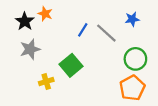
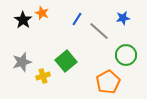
blue line: (83, 30) -> (77, 19), moved
gray star: (30, 49) -> (22, 62), moved
orange pentagon: (132, 88) -> (108, 82), moved

